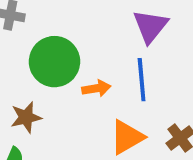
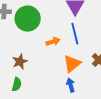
green circle: (54, 62) -> (28, 19), moved

